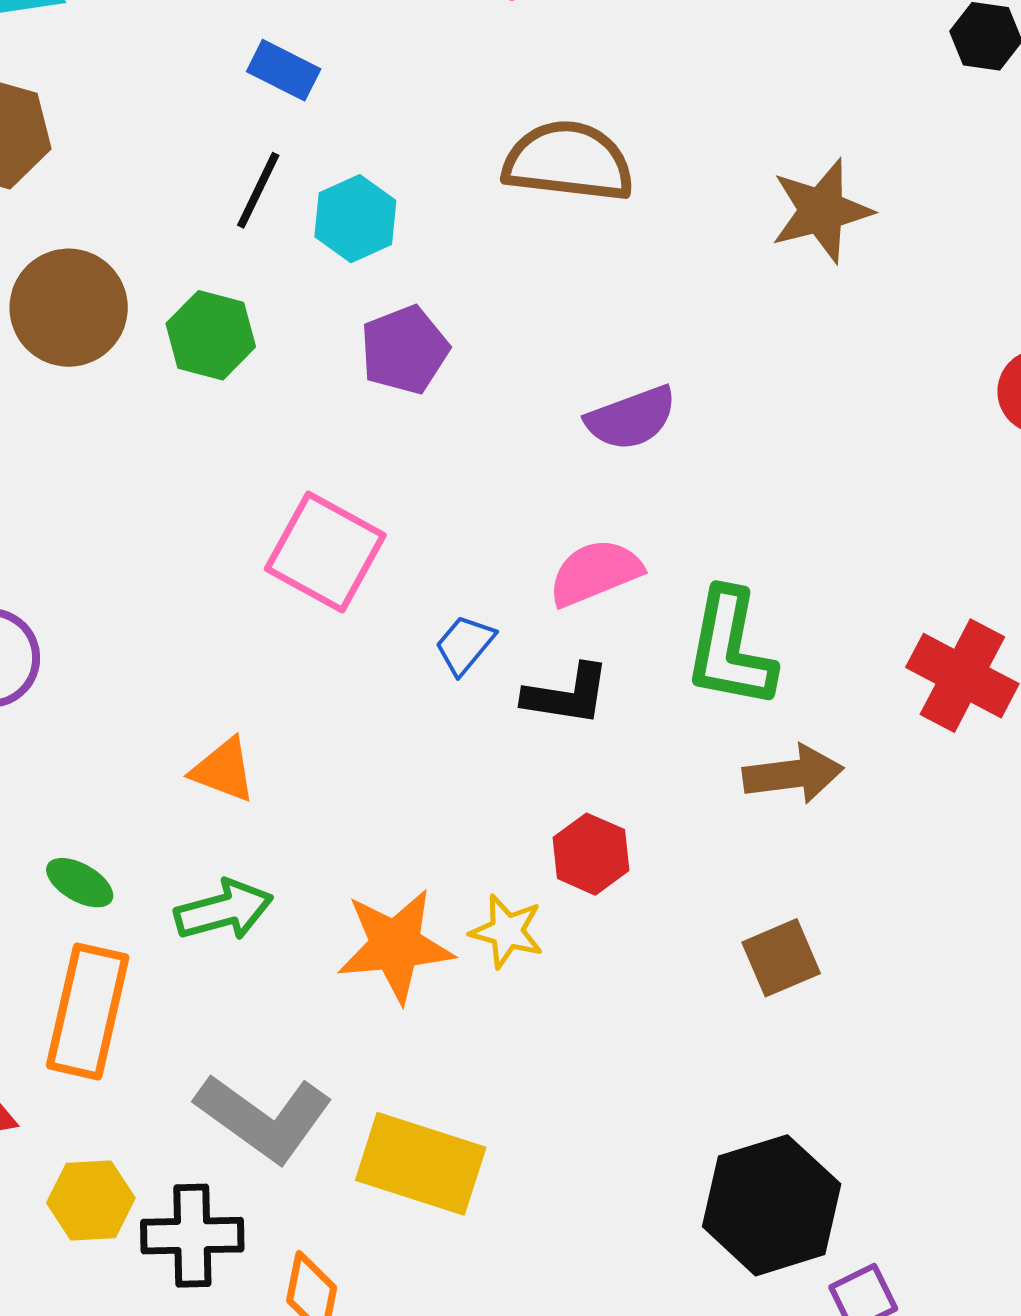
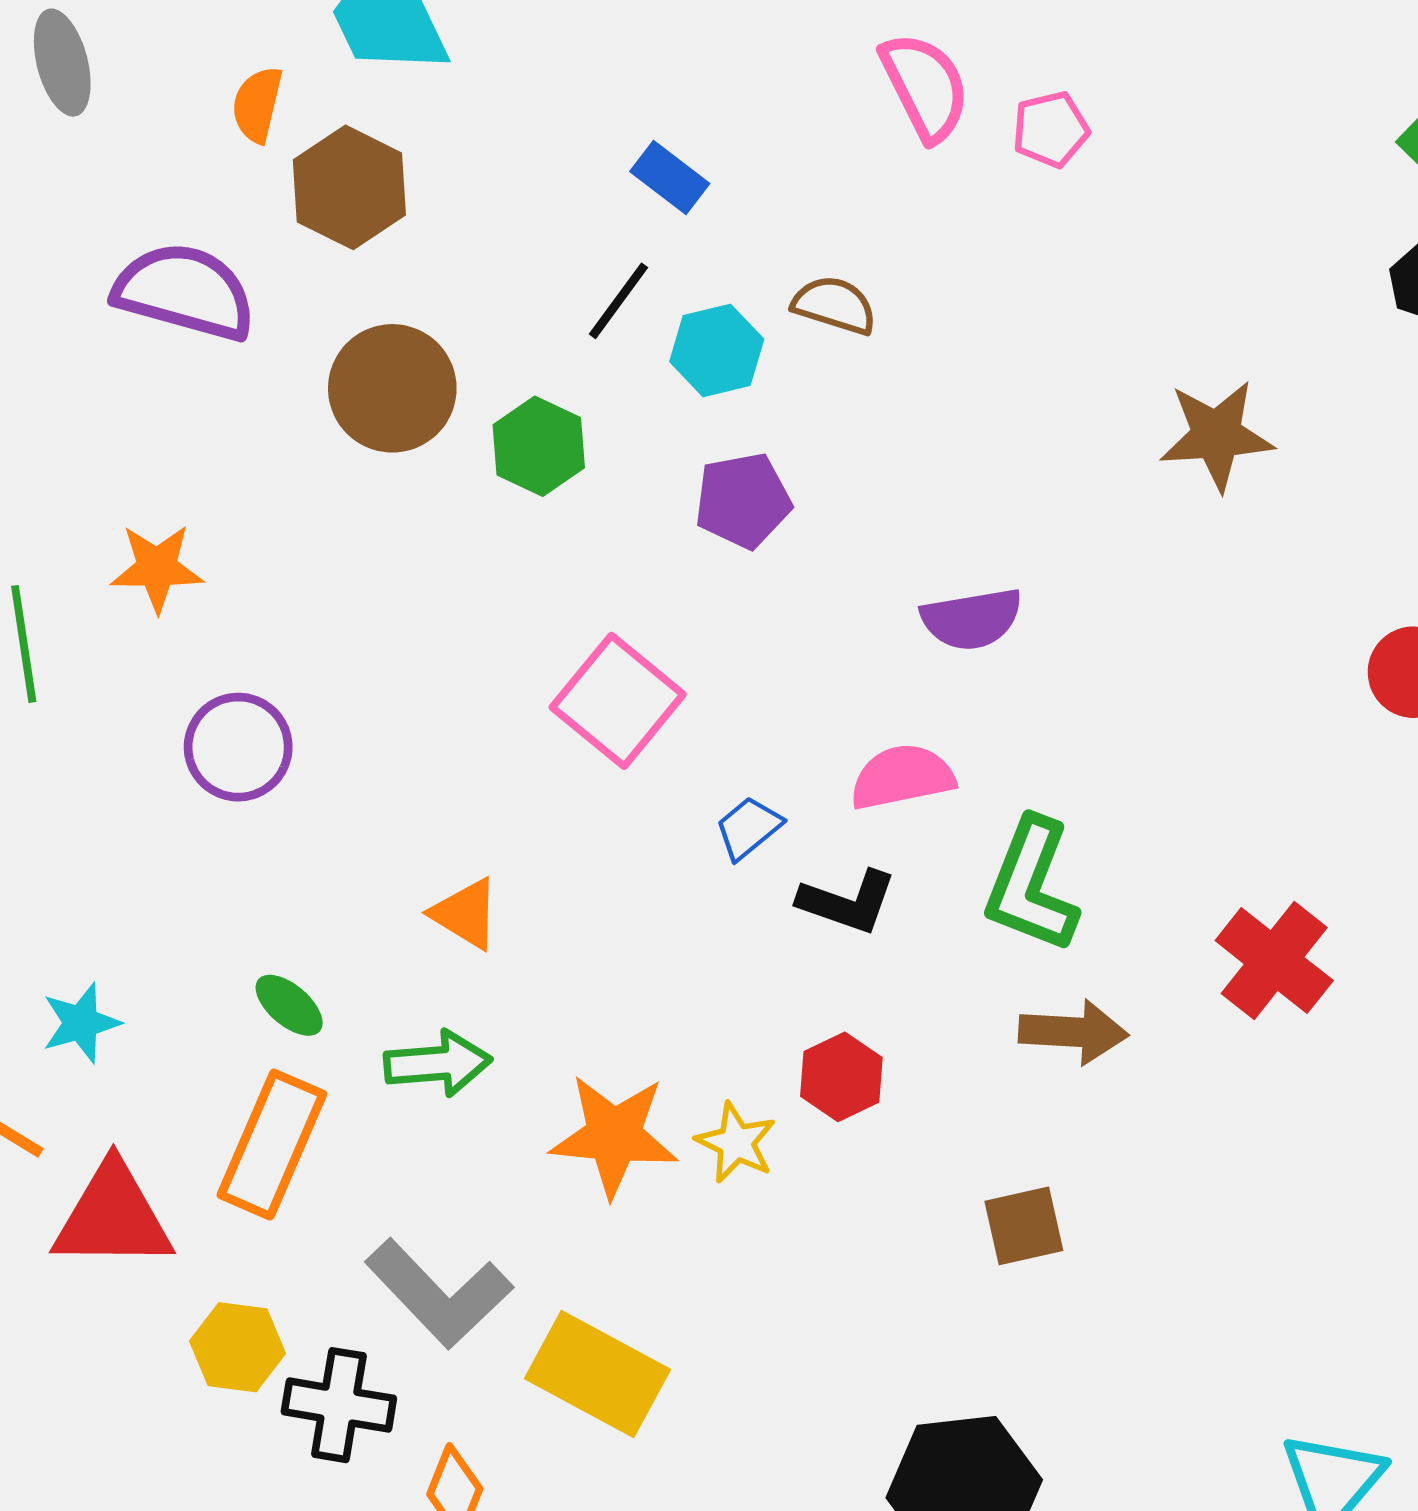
brown semicircle: (568, 161) -> (834, 305), moved, size x0.6

